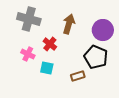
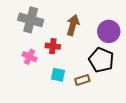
red cross: (50, 44) -> (53, 46), turned -32
cyan square: (47, 68) -> (58, 75), moved

